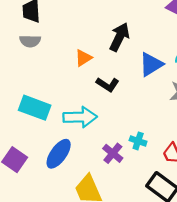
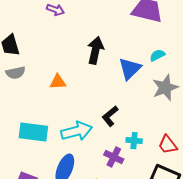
orange triangle: (83, 58) -> (58, 82), moved, turned 42
black L-shape: (108, 84) -> (110, 116), moved, turned 120

